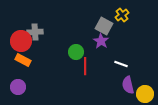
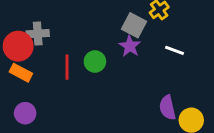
white line: (121, 64) -> (175, 50), moved
red line: (85, 66) -> (67, 67), moved
purple circle: (18, 87) -> (25, 113), moved

